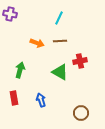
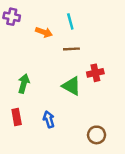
cyan line: (59, 18) -> (70, 21), turned -40
orange arrow: (37, 43) -> (44, 32), moved

